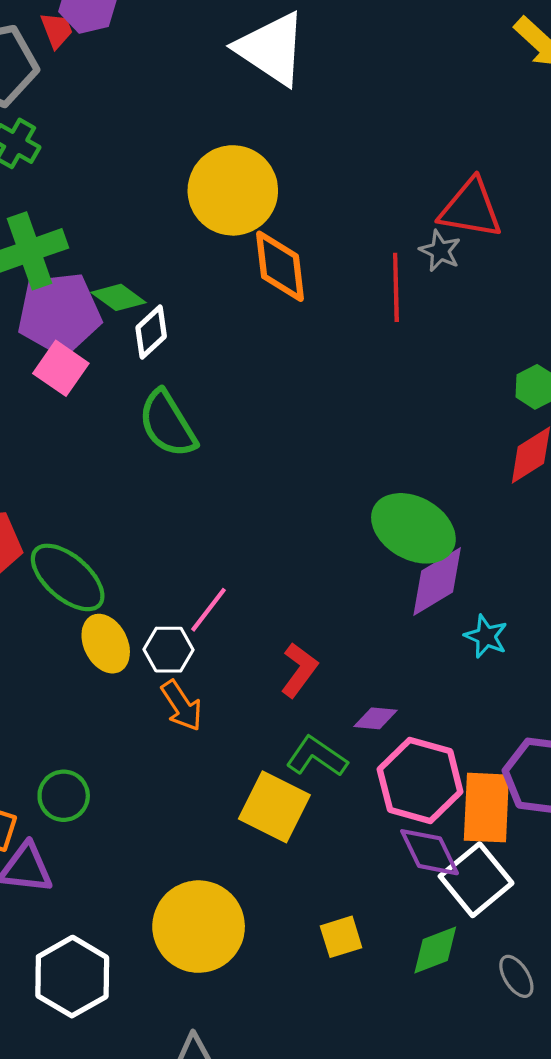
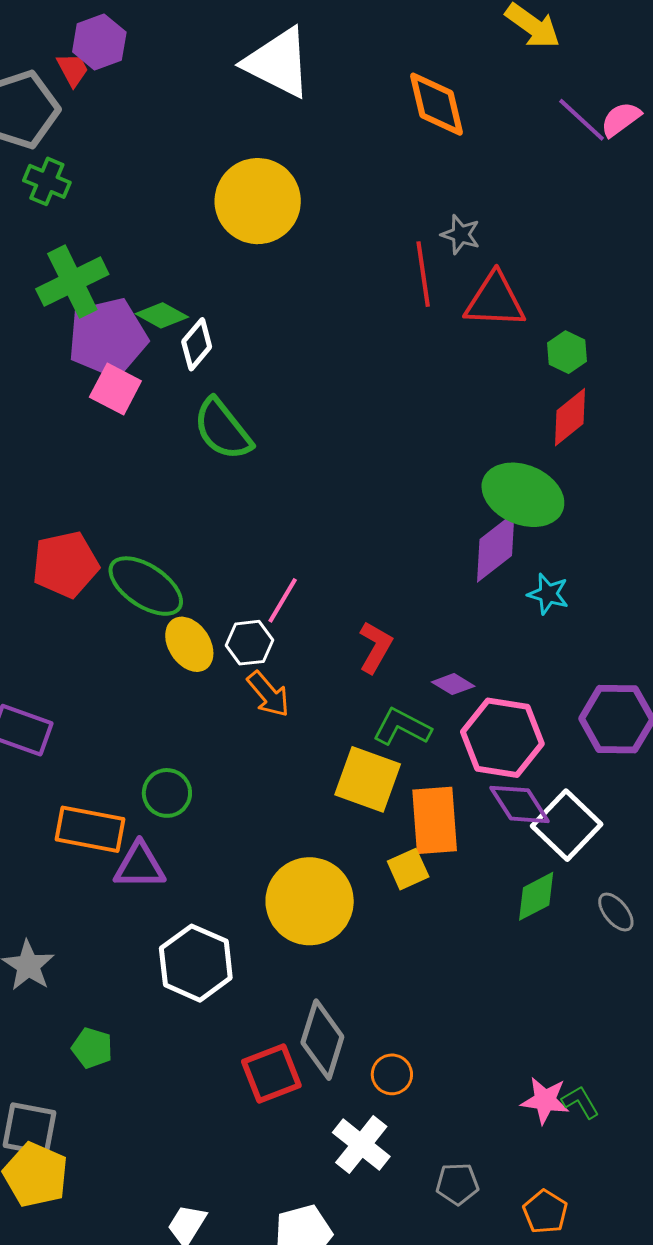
red triangle: (471, 209) -> (495, 301), moved
orange diamond: (280, 266) -> (436, 104), moved
green ellipse: (413, 528) -> (523, 495), moved
purple diamond: (376, 718) -> (453, 684), turned 33
orange rectangle: (486, 808) -> (435, 820), moved
yellow square: (341, 937) -> (408, 869), moved

